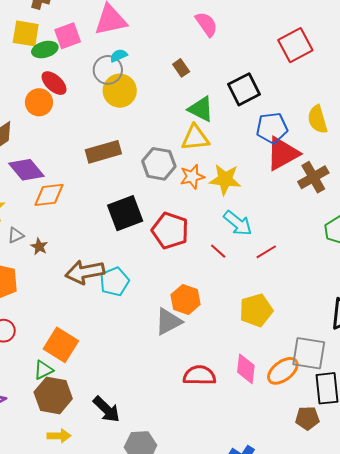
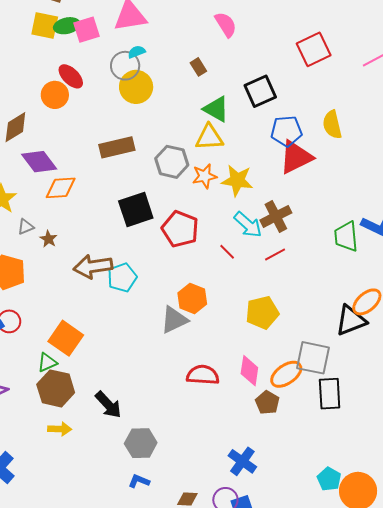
green ellipse: (45, 50) -> (67, 26), moved
brown cross: (313, 177) -> (276, 216), moved
brown pentagon: (307, 418) -> (267, 403), moved, turned 30

